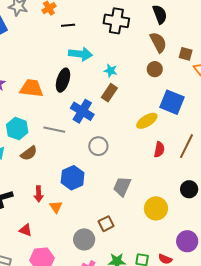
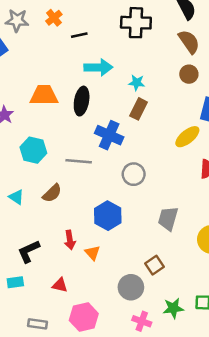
orange trapezoid: (31, 88) -> (44, 95), moved
cyan hexagon: (17, 129) -> (33, 150), moved

